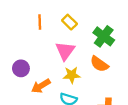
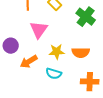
pink triangle: (65, 51) -> (39, 30), moved
orange semicircle: (99, 64) -> (81, 53), moved, turned -36

